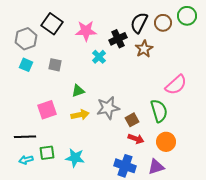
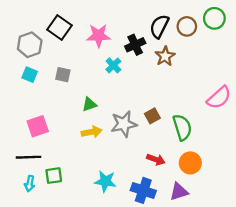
pink semicircle: (176, 85) -> (219, 98), moved
pink square: (47, 110) -> (38, 126), moved
brown square: (132, 120) -> (152, 116), moved
cyan star: (75, 158) -> (105, 181), moved
cyan arrow: (26, 160) -> (30, 184), turned -64

